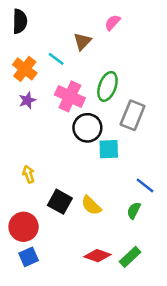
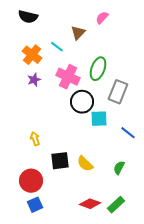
black semicircle: (20, 21) -> (28, 17), turned 102
blue line: (145, 185) -> (128, 133), moved
black square: (60, 202) -> (60, 161), turned -36

